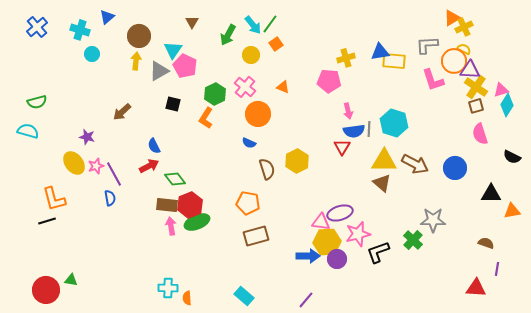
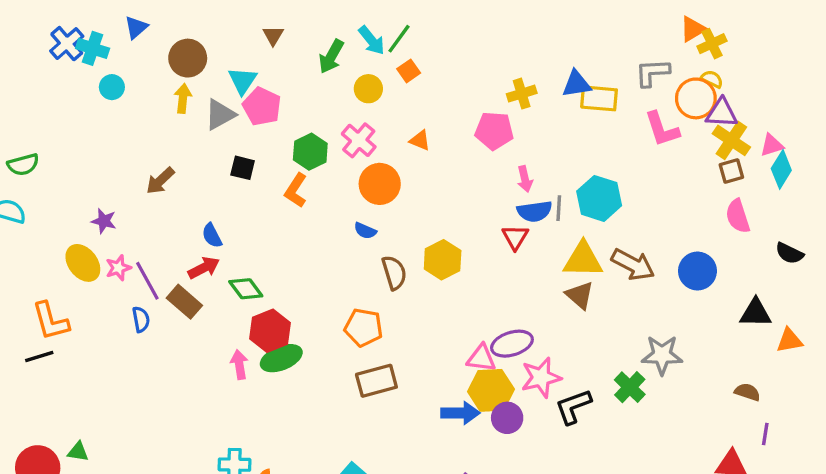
blue cross: (37, 27) -> (67, 44), moved
brown rectangle: (167, 205) -> (184, 302), moved, turned 35

